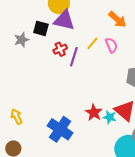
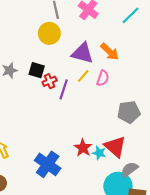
purple triangle: (64, 20) -> (82, 53), moved
black square: (41, 28) -> (37, 70), moved
pink semicircle: (111, 45) -> (103, 78), turned 42

